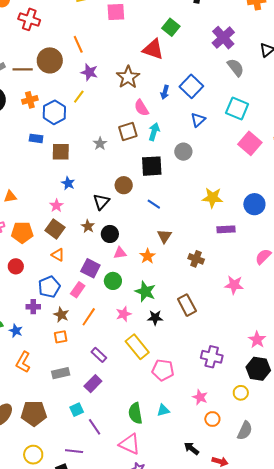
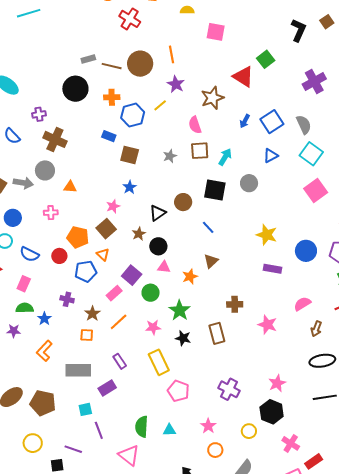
gray semicircle: (236, 67) -> (304, 125), moved
pink semicircle: (141, 108) -> (195, 125), moved
orange pentagon: (22, 232) -> (78, 237), moved
brown cross: (196, 259) -> (235, 304), moved, turned -35
blue pentagon: (49, 287) -> (86, 271), moved
gray rectangle: (61, 373) -> (78, 370), size x1.4

